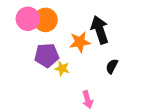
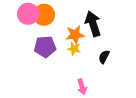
yellow star: (62, 69) -> (74, 49), moved

